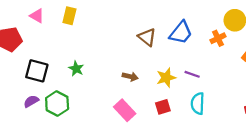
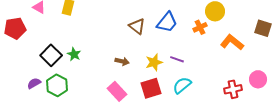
black square: (37, 71) -> (51, 55), moved, turned 30
cyan semicircle: (198, 104) -> (182, 85), turned 48
red square: (163, 107) -> (151, 88), size x1.5

